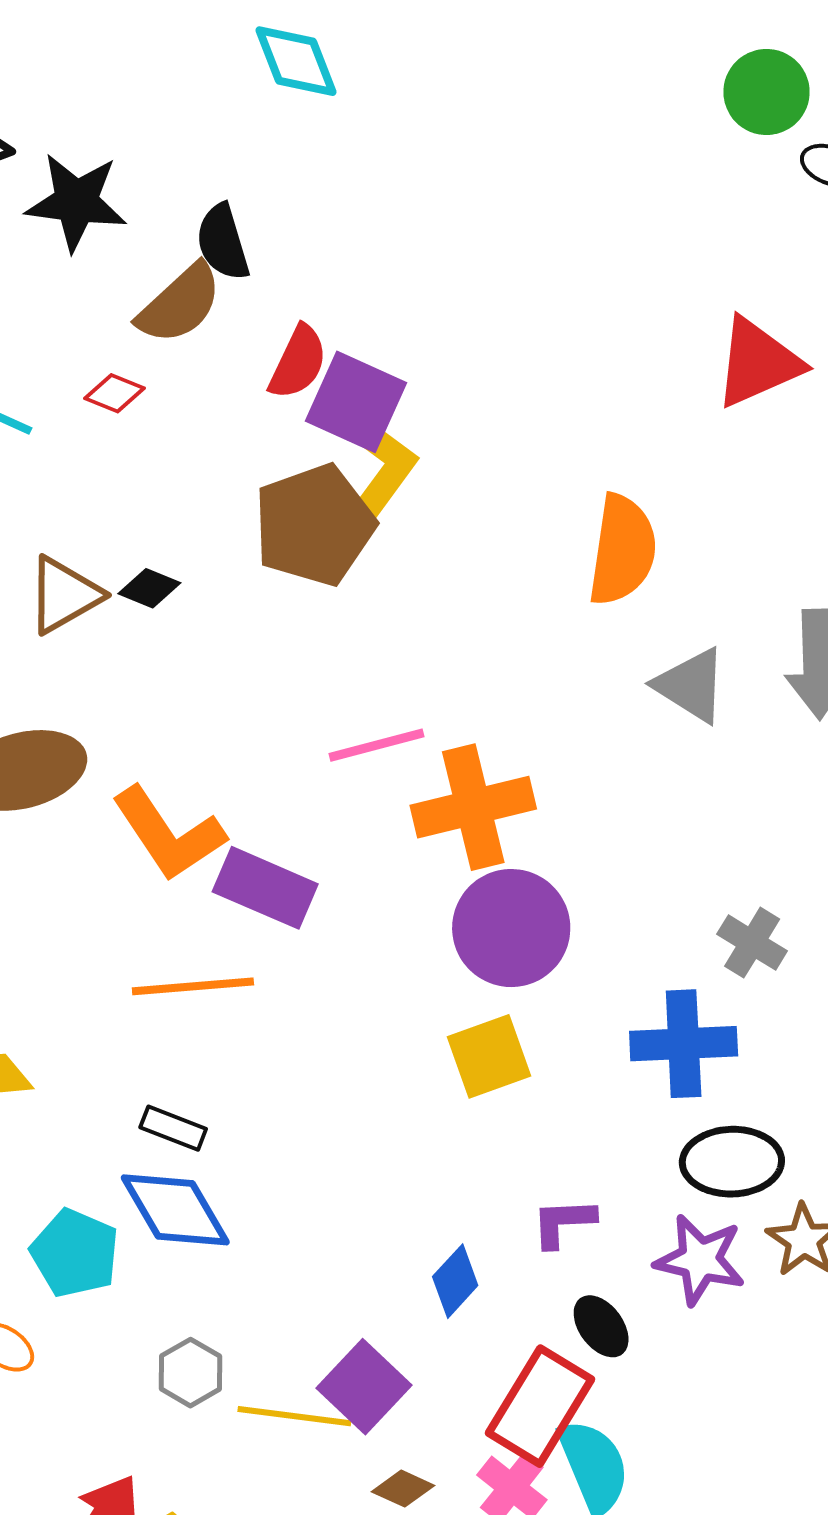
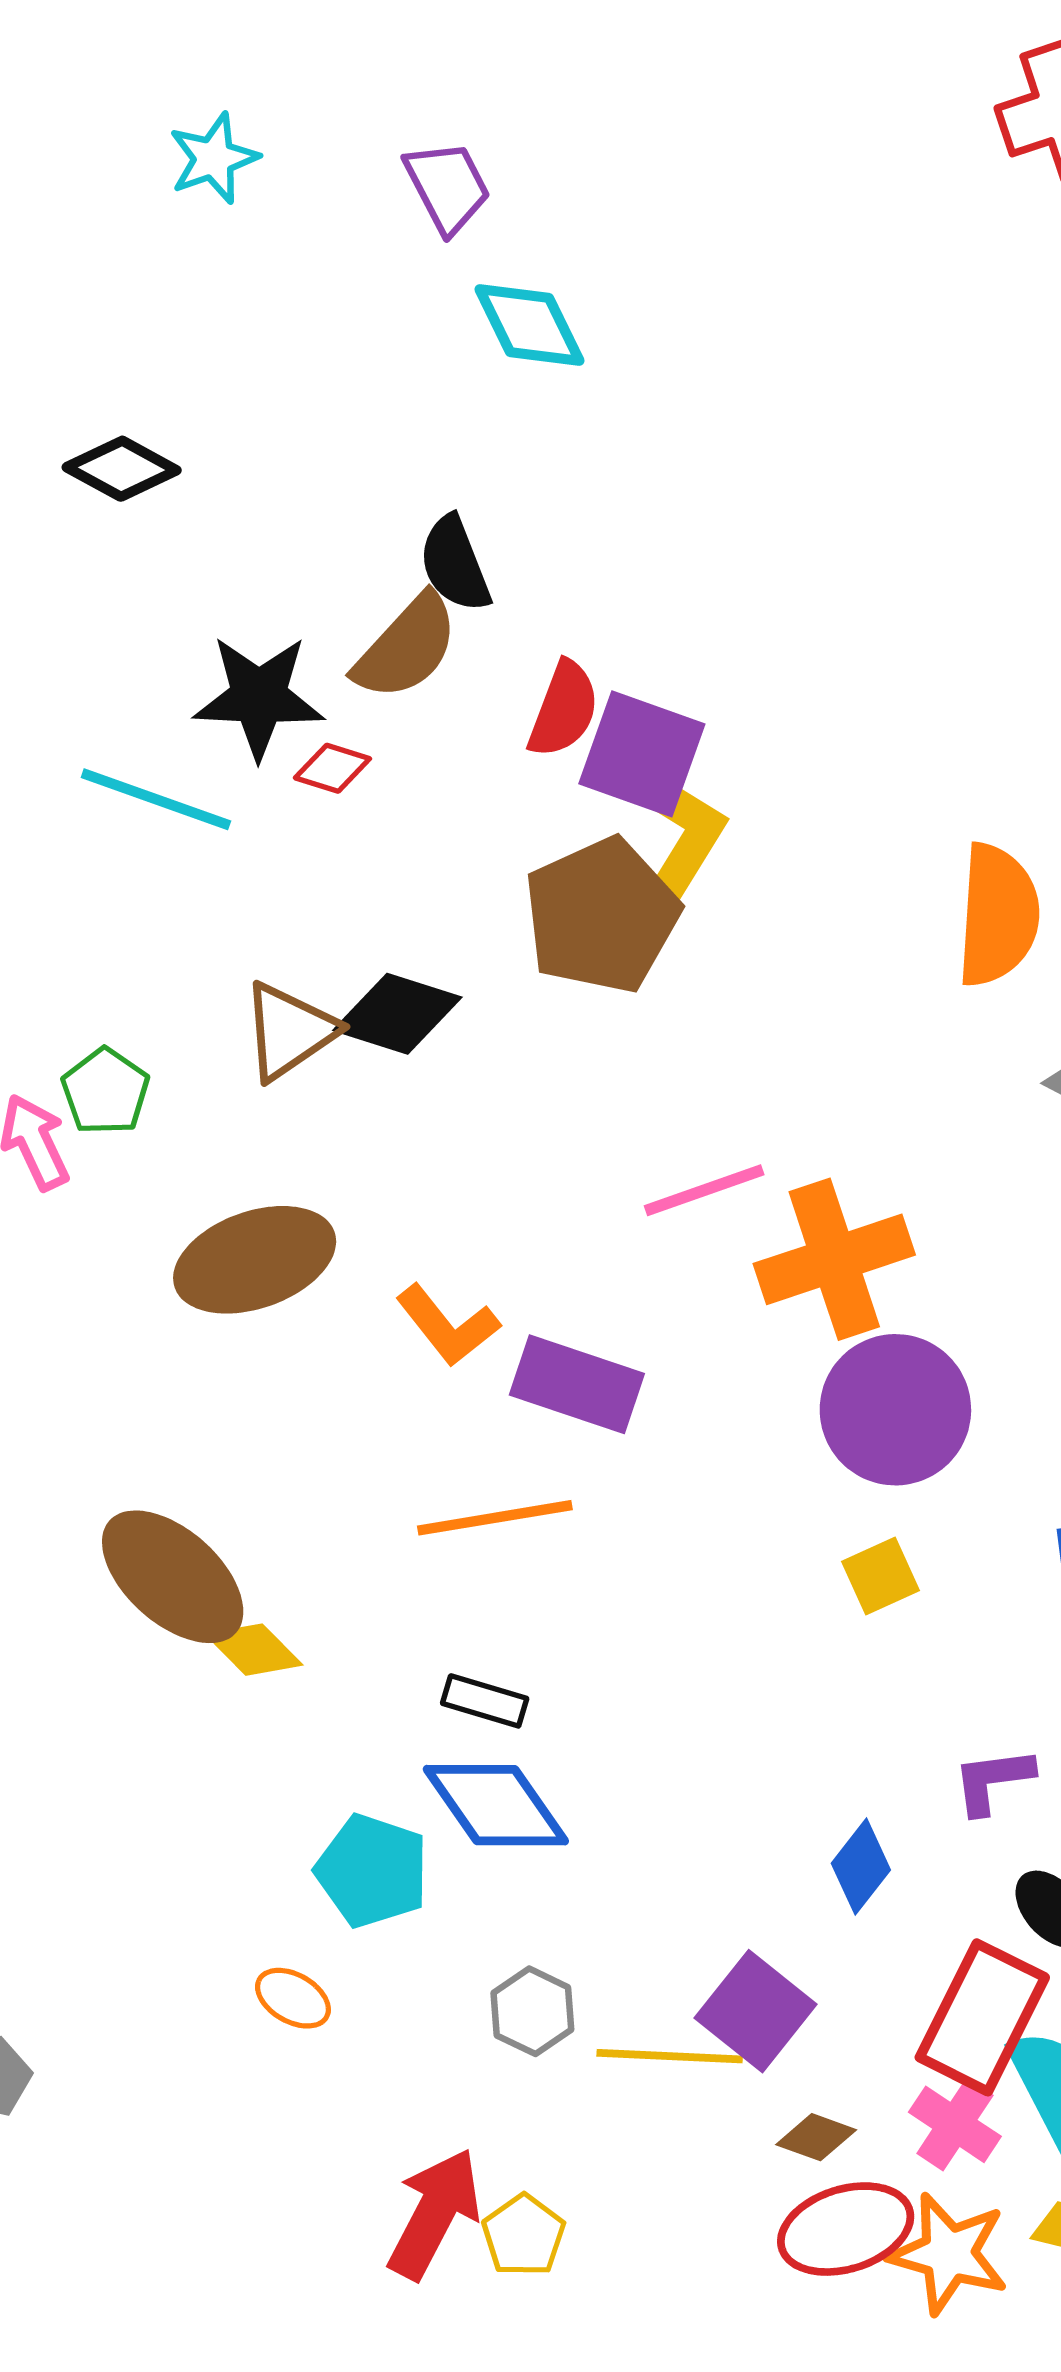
black star: (76, 202) -> (259, 697), moved
black diamond: (149, 588) -> (397, 1014), size x1.6
orange L-shape: (168, 834) -> (448, 1325), size x0.7
yellow square: (489, 1056) -> (881, 1576), size x0.7

